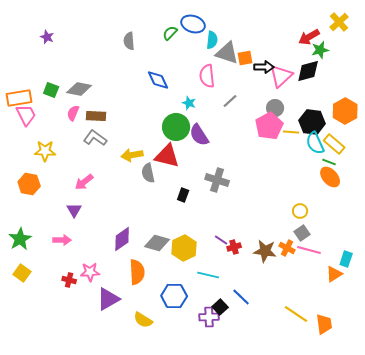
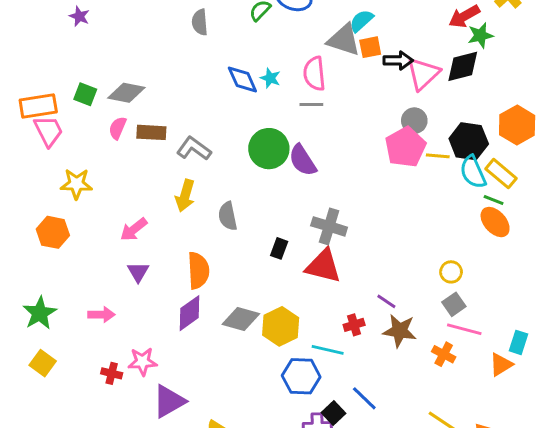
cyan semicircle: (212, 40) -> (361, 21), moved, turned -138
gray line: (230, 101) -> (311, 104), moved, turned 42
cyan star: (189, 103) -> (270, 78), moved
gray L-shape: (95, 138) -> (194, 149), moved
yellow arrow: (132, 155) -> (185, 196), moved, turned -65
red triangle: (167, 156) -> (323, 266), moved
purple triangle: (74, 210) -> (138, 272), moved
purple line: (221, 240) -> (386, 301), moved
orange cross: (287, 248) -> (444, 354), moved
orange semicircle: (137, 272) -> (198, 271), moved
cyan line: (208, 275) -> (328, 350), moved
blue hexagon: (174, 296) -> (301, 376), moved

